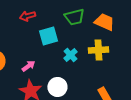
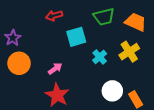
yellow cross: (98, 50) -> (129, 52), turned -30
white circle: (57, 87) -> (112, 91), moved

